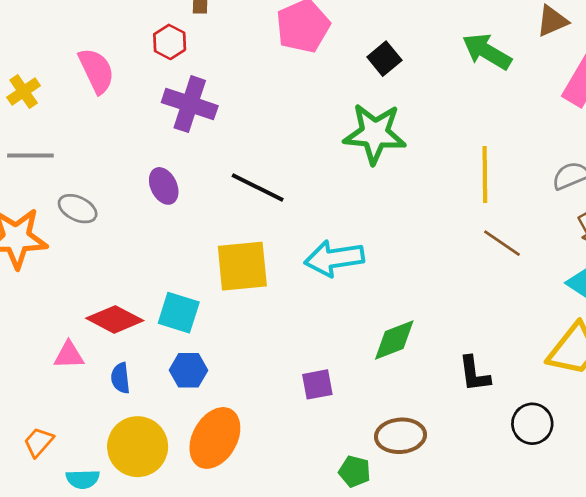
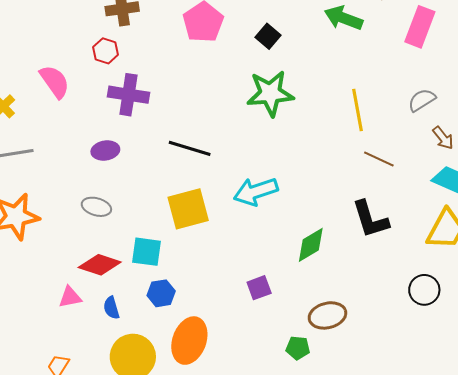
purple ellipse: (164, 186) -> (105, 150), moved, turned -64
gray ellipse: (78, 209) -> (96, 207), moved
black L-shape: (474, 374) -> (370, 219), moved, size x1.4

